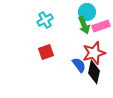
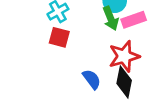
red square: (46, 52) -> (59, 37), moved, turned 35
blue semicircle: (79, 65) -> (92, 79), moved

